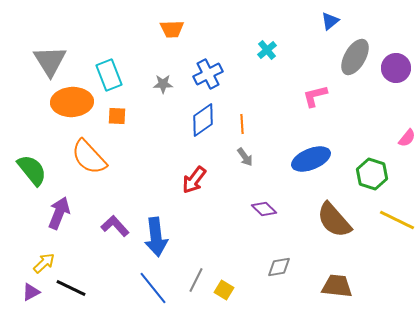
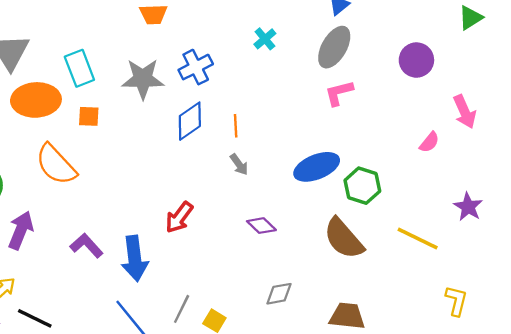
gray ellipse: (355, 57) -> (334, 47), moved
gray star: (163, 84) -> (143, 79), size x1.8
pink L-shape: (315, 96) -> (339, 93), moved
green hexagon: (372, 174) -> (362, 186), moved
red arrow: (194, 180) -> (179, 217), moved

